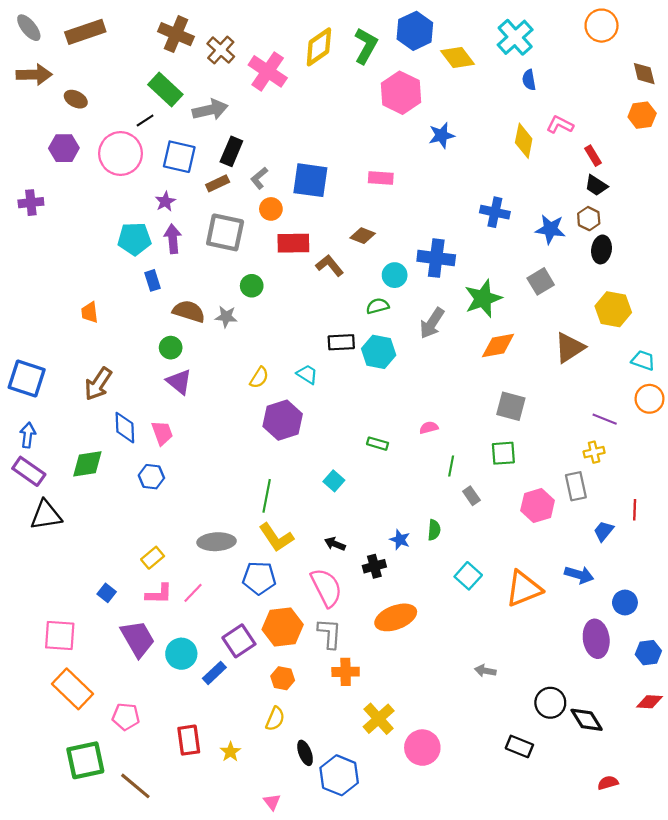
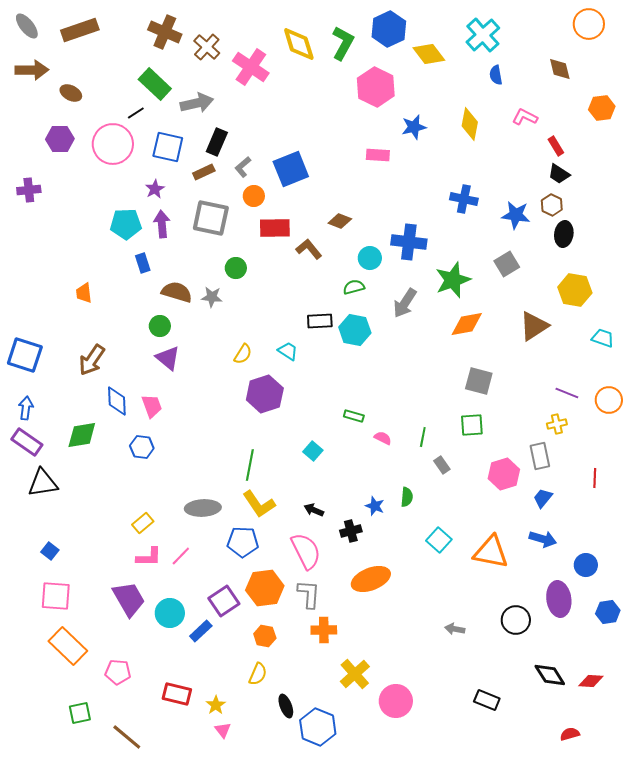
orange circle: (602, 26) -> (589, 24), moved
yellow diamond: (319, 47) -> (299, 44), turned -72
brown diamond: (644, 74) -> (560, 69), moved
yellow diamond: (524, 141) -> (470, 124), moved
pink rectangle: (381, 178) -> (378, 155), moved
blue square: (310, 180) -> (291, 169), turned -30
orange circle: (650, 399) -> (609, 400), moved
pink semicircle: (429, 428) -> (383, 438), moved, turned 42
blue trapezoid: (604, 531) -> (543, 498), moved
orange triangle: (524, 589) -> (491, 552), turned 33
blue square: (107, 593) -> (50, 551), moved
red diamond: (650, 702) -> (591, 681), moved
black circle: (550, 703) -> (516, 620), moved
red rectangle: (189, 740) -> (177, 694), turned -68
green square: (85, 760) -> (80, 713), size x0.6
pink triangle: (272, 802) -> (223, 730), moved

